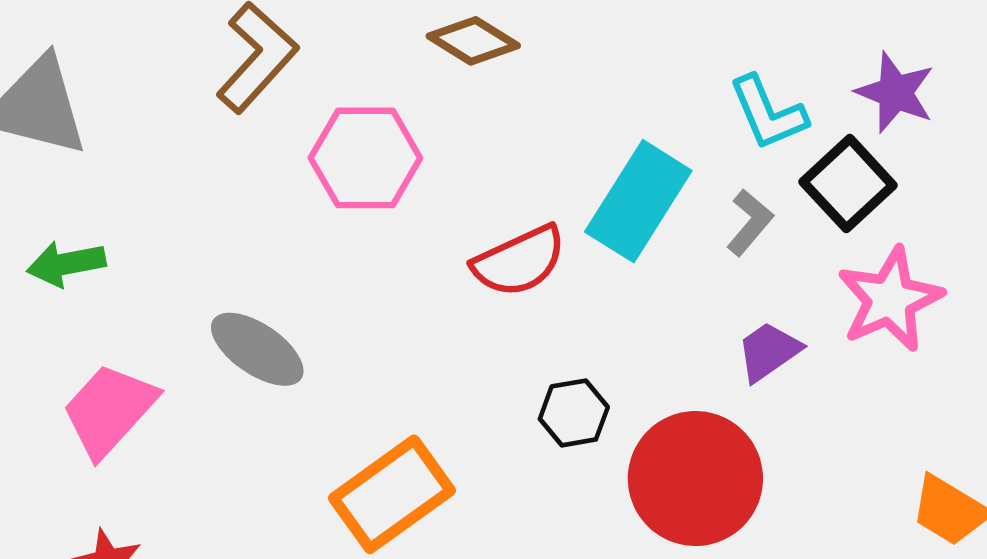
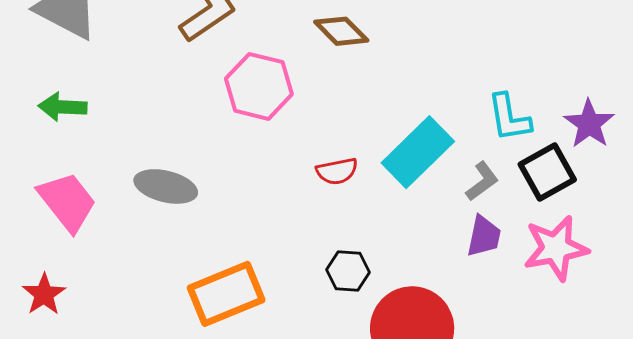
red semicircle: (519, 261) -> (337, 171), size x0.7
gray ellipse: (257, 349) -> (166, 186), turned -34
purple trapezoid: (769, 351) -> (484, 236), moved, turned 123
pink trapezoid: (109, 410) -> (67, 202), turned 86

